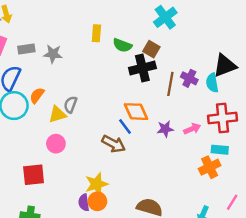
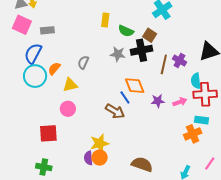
gray star: (53, 54) -> (118, 54), moved
cyan semicircle: (212, 83) -> (196, 81), moved
gray semicircle: (70, 104) -> (83, 62), moved

